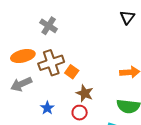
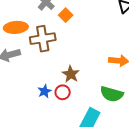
orange square: (72, 72) -> (66, 15), moved
blue star: (47, 108) -> (45, 91), moved

